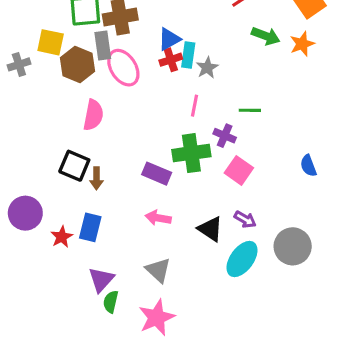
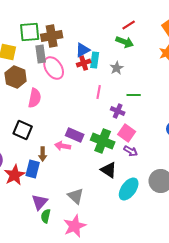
green arrow: (266, 36) -> (125, 42), moved
brown hexagon: (77, 64) -> (16, 77), moved
gray star: (207, 68) -> (117, 68), moved
green cross: (191, 153) -> (103, 141), moved, turned 30
brown arrow: (96, 178) -> (43, 154), moved
pink arrow: (158, 218) -> (63, 146), moved
purple arrow: (245, 219) -> (131, 151), moved
red star: (62, 237) -> (15, 175), size x1.5

